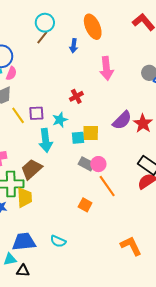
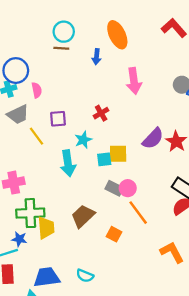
brown line: (42, 37) -> (61, 48), turned 56
pink semicircle: (11, 73) -> (37, 90), moved, turned -32
purple square: (36, 113) -> (58, 119), moved
brown trapezoid: (32, 169) -> (83, 216), moved
orange L-shape: (131, 246) -> (172, 252), moved

